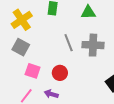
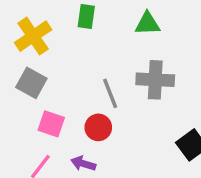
gray line: (69, 43) -> (110, 93), moved

